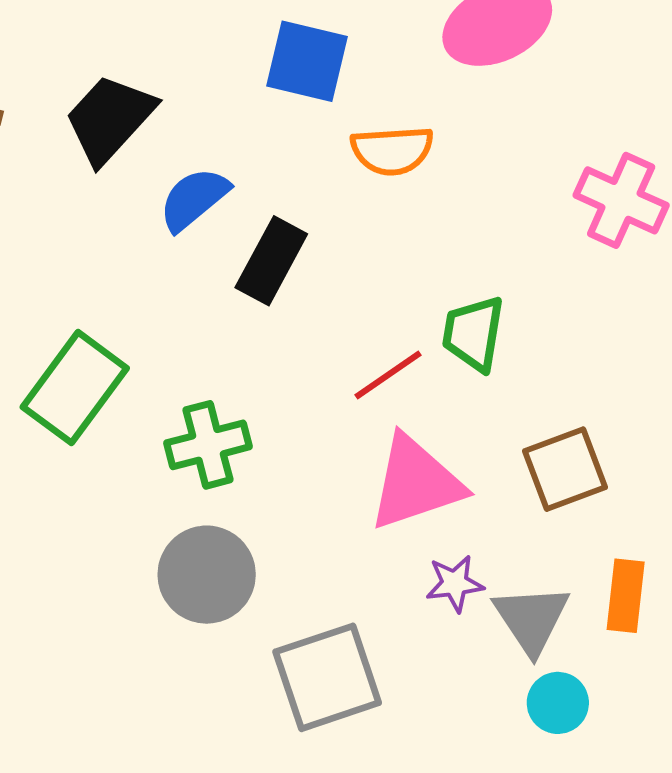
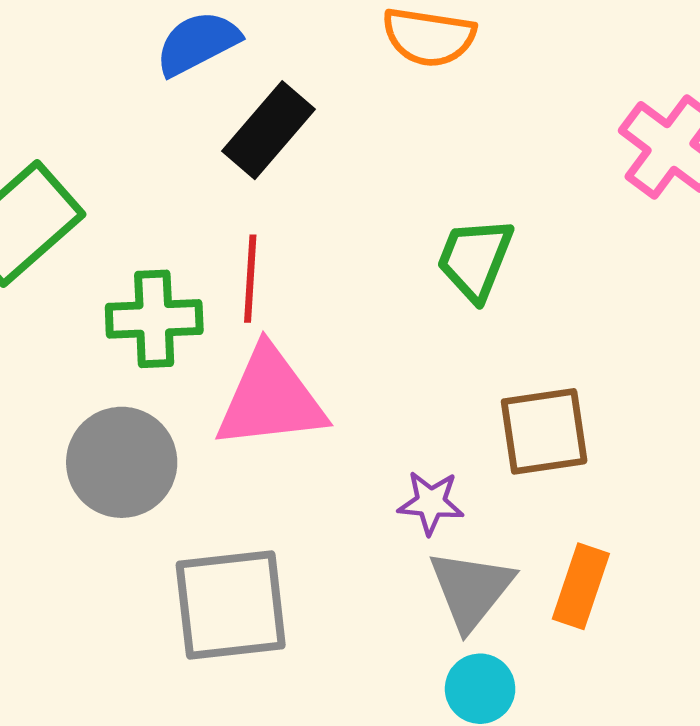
red line: (388, 375) -> (250, 279), moved, turned -64
pink triangle: (416, 483) -> (271, 399), moved
purple star: (455, 583) -> (431, 503), moved

